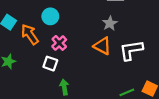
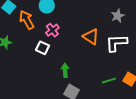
gray star: (110, 23) -> (118, 16), moved
green arrow: (64, 87) -> (65, 70), moved

